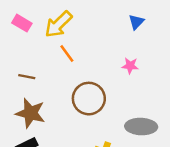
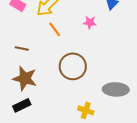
pink star: (130, 66) -> (90, 22), moved

